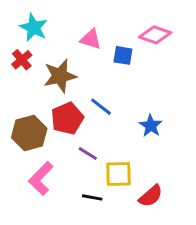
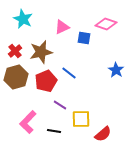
pink triangle: (91, 39) -> (62, 27), turned -42
red cross: (22, 60) -> (15, 51), moved
blue star: (151, 126) -> (116, 70), moved
brown hexagon: (29, 133) -> (16, 77), moved
black line: (92, 197) -> (54, 131), moved

